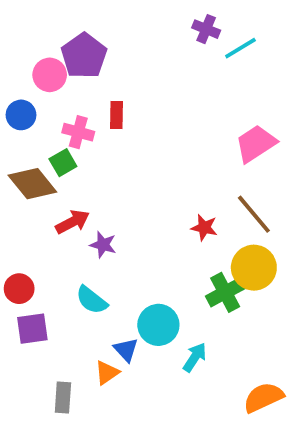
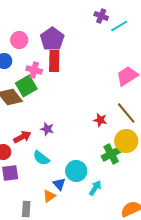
purple pentagon: (84, 56) -> (52, 39), moved
red rectangle: (116, 115) -> (54, 61), size x1.5
green square: (63, 163) -> (26, 86), size x1.5
red arrow: (73, 222) -> (22, 137), moved

